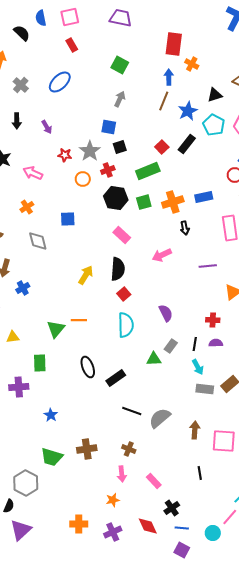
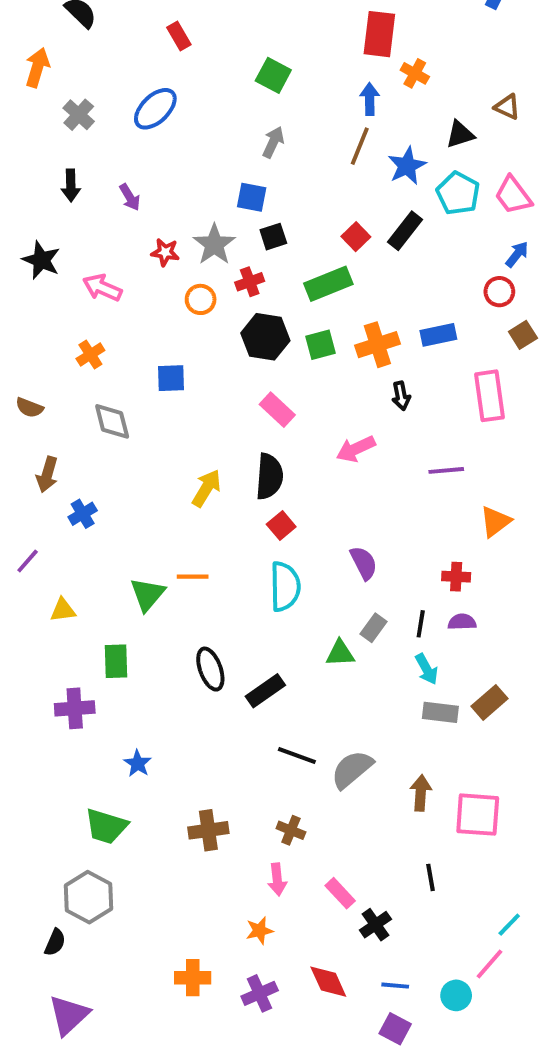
green trapezoid: (52, 457) -> (106, 826), moved
black cross: (172, 508) -> (375, 925), moved
purple triangle: (21, 530) -> (69, 1015), moved

